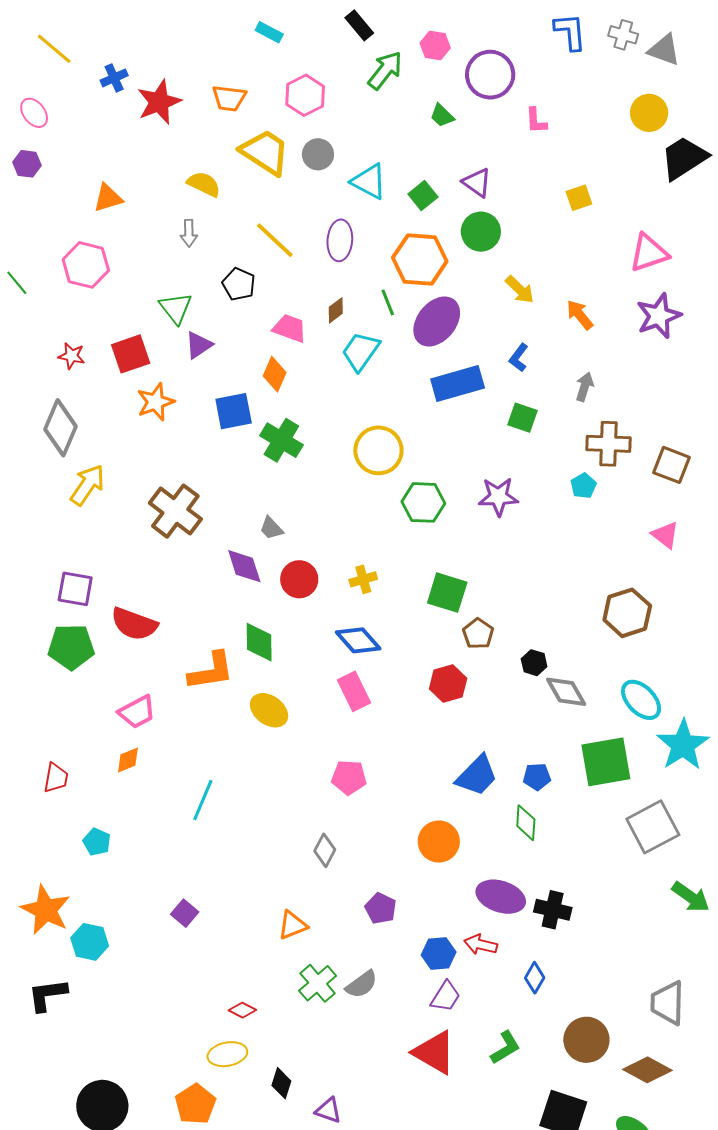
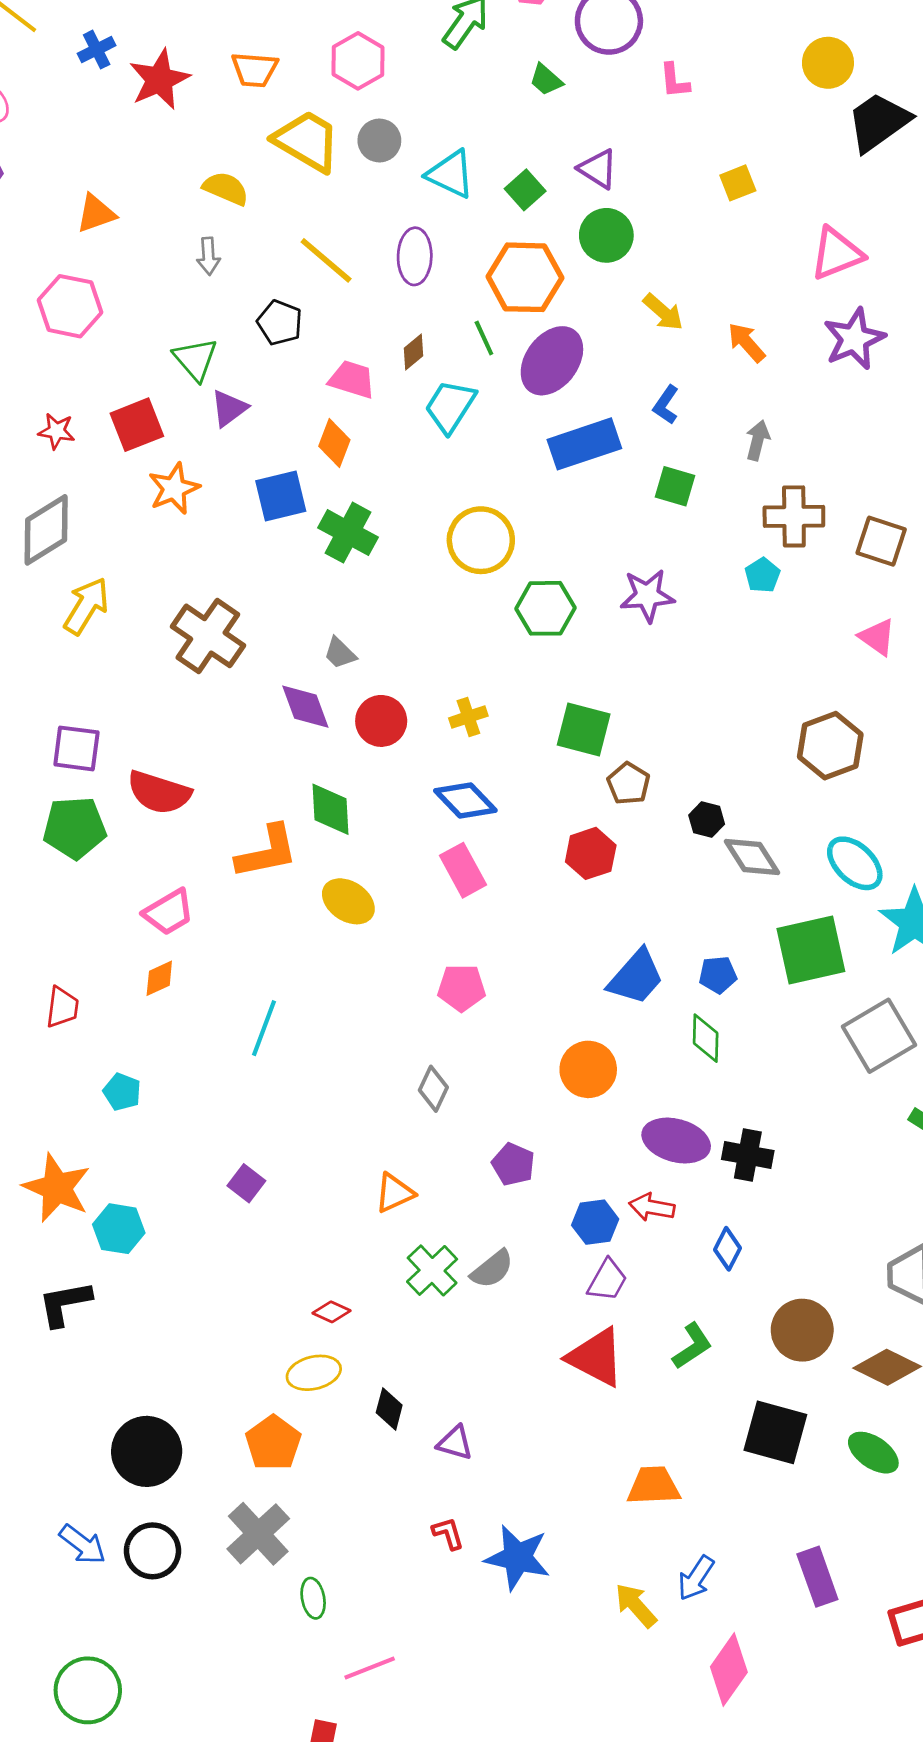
gray diamond: (61, 428) -> (46, 530), turned 38

